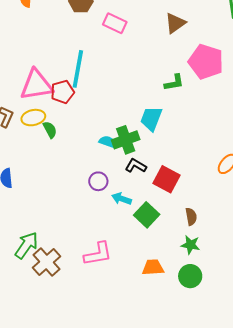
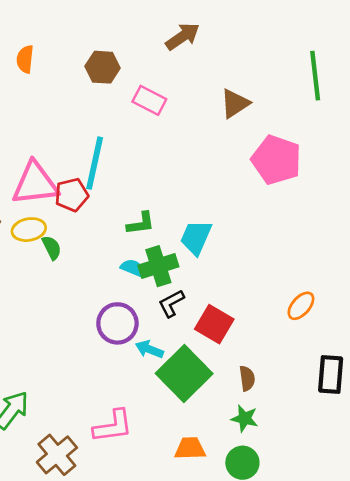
green L-shape: (174, 83) -> (141, 223), moved
black L-shape: (136, 166) -> (171, 303), turned -60
purple circle: (98, 181) -> (117, 323), size x1.5
green square: (147, 215) -> (184, 374), size x1.5
brown cross: (47, 262) -> (57, 455), moved

